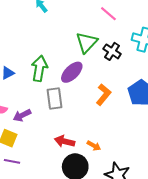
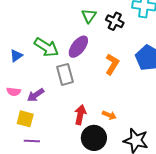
green triangle: (87, 42) -> (89, 16), size x0.7
green arrow: (39, 68) -> (46, 47), turned 120
red arrow: (65, 141) -> (80, 115), turned 96

